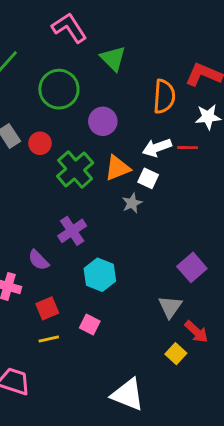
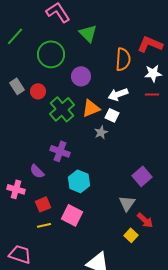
red line: (188, 148) -> (152, 94), moved
purple cross: (72, 231) -> (60, 151), turned -36
pink square: (90, 324) -> (72, 215), size x1.5

